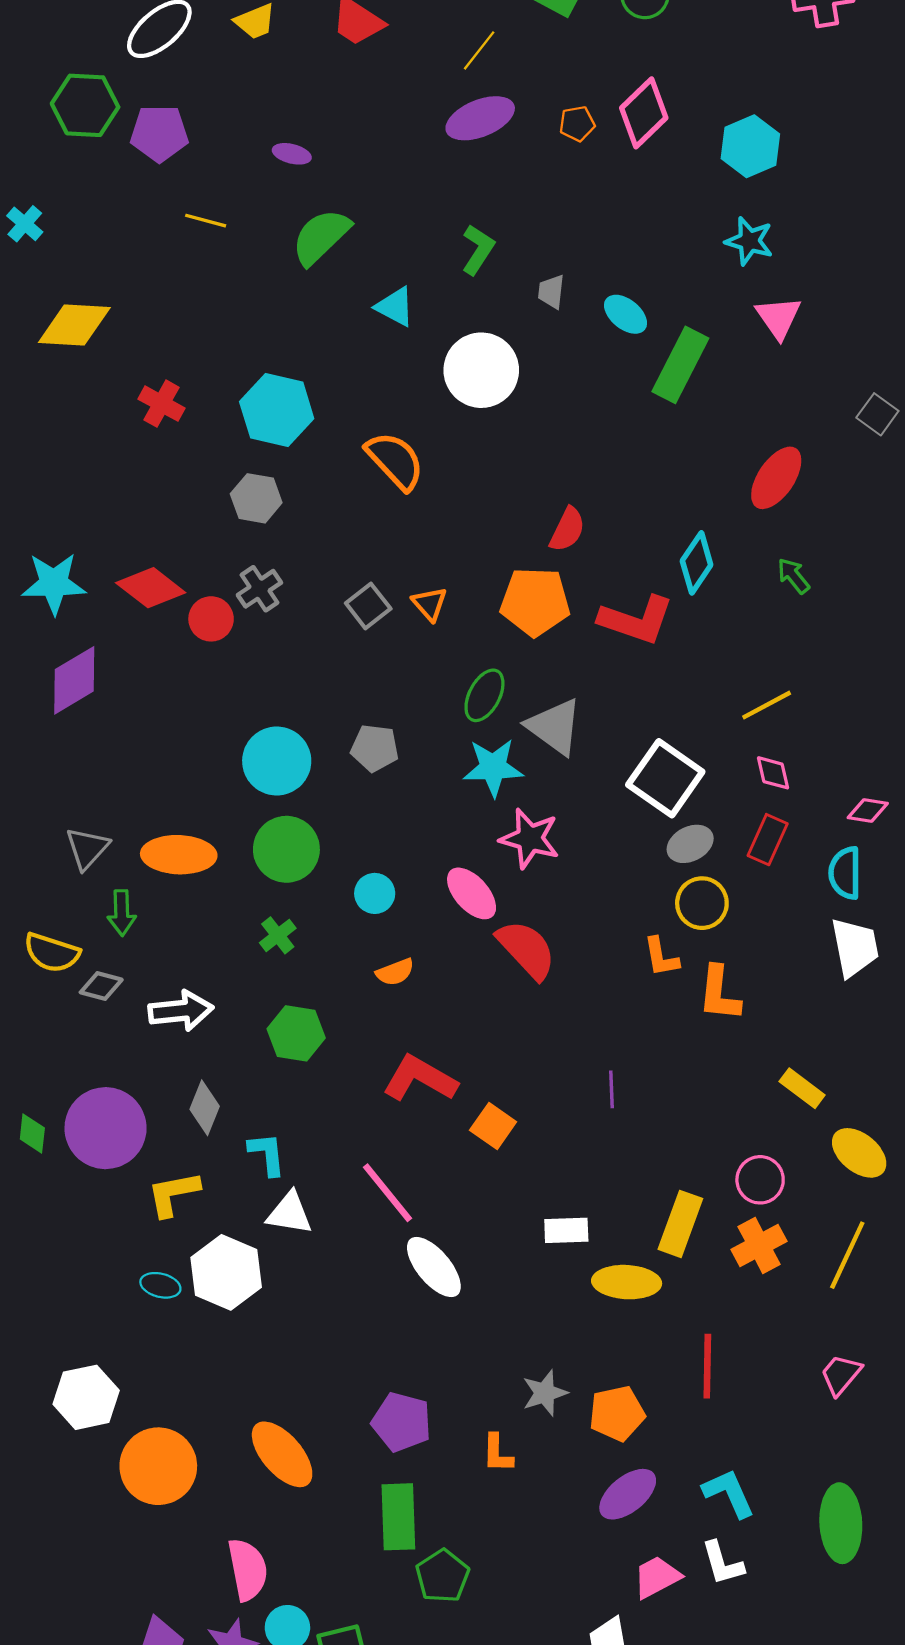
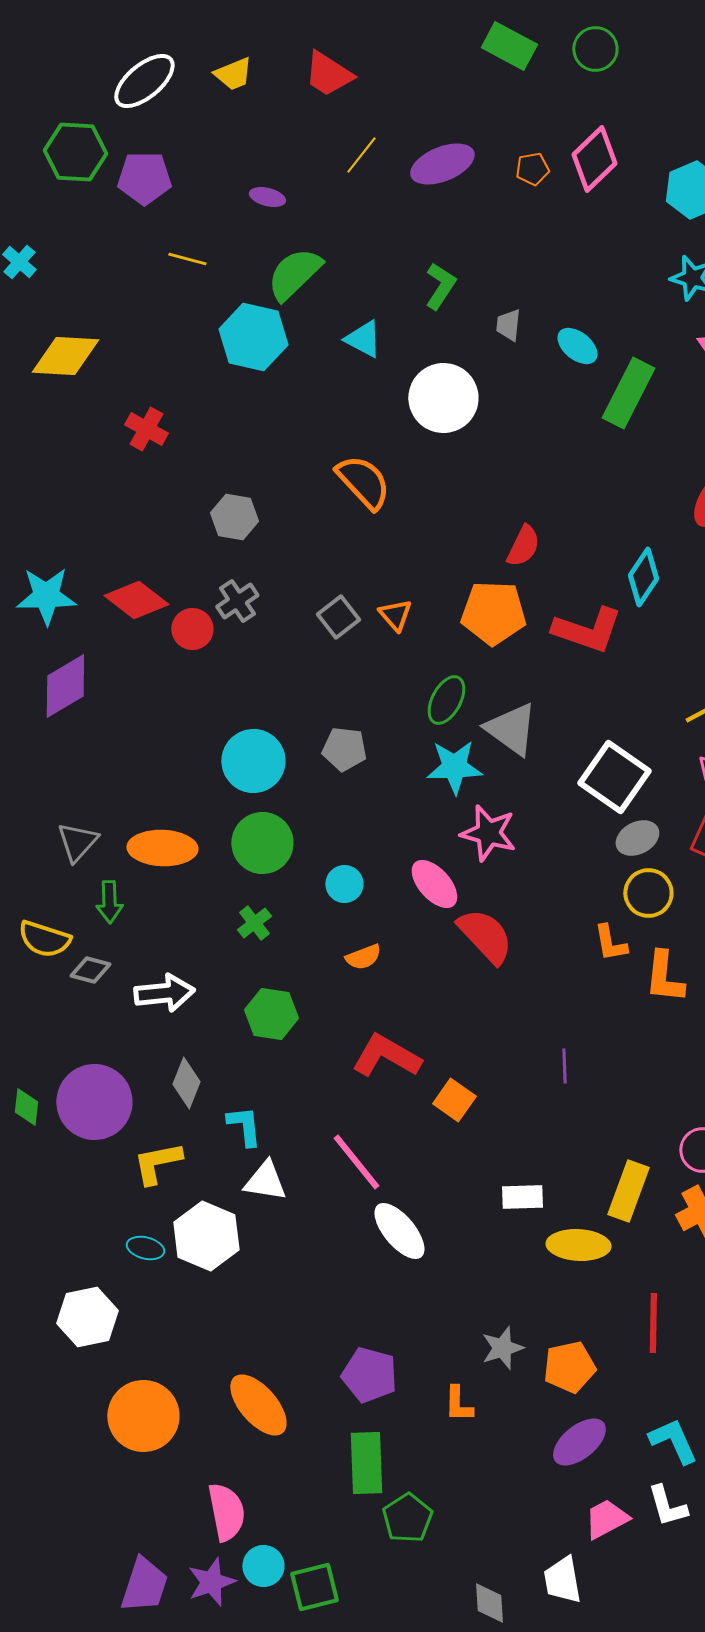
yellow line: (479, 50) -> (361, 155), moved
cyan hexagon: (277, 410) -> (253, 337), moved
white hexagon: (86, 1397) -> (87, 1317), moved

